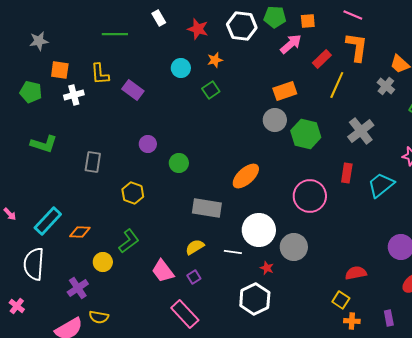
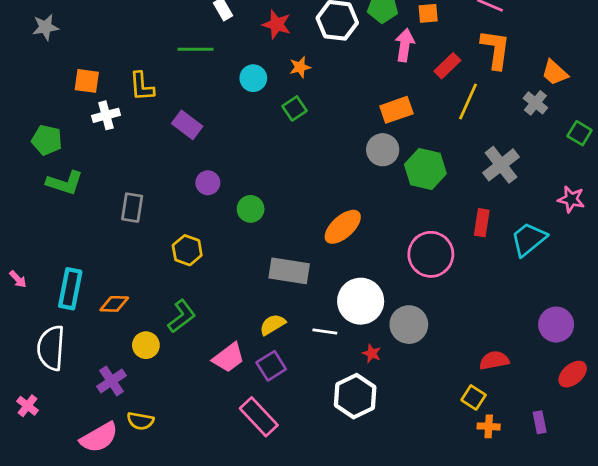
green line: (115, 34) -> (195, 49), moved
gray star: (39, 41) -> (45, 27), moved
pink arrow: (291, 44) -> (405, 45), turned -40
purple rectangle: (133, 90) -> (187, 125), moved
green pentagon: (31, 92) -> (47, 140), moved
cyan rectangle: (48, 221) -> (70, 289), turned -32
pink trapezoid: (163, 271) -> (228, 358), turned -90
purple square: (194, 277) -> (271, 366), size x1.5

